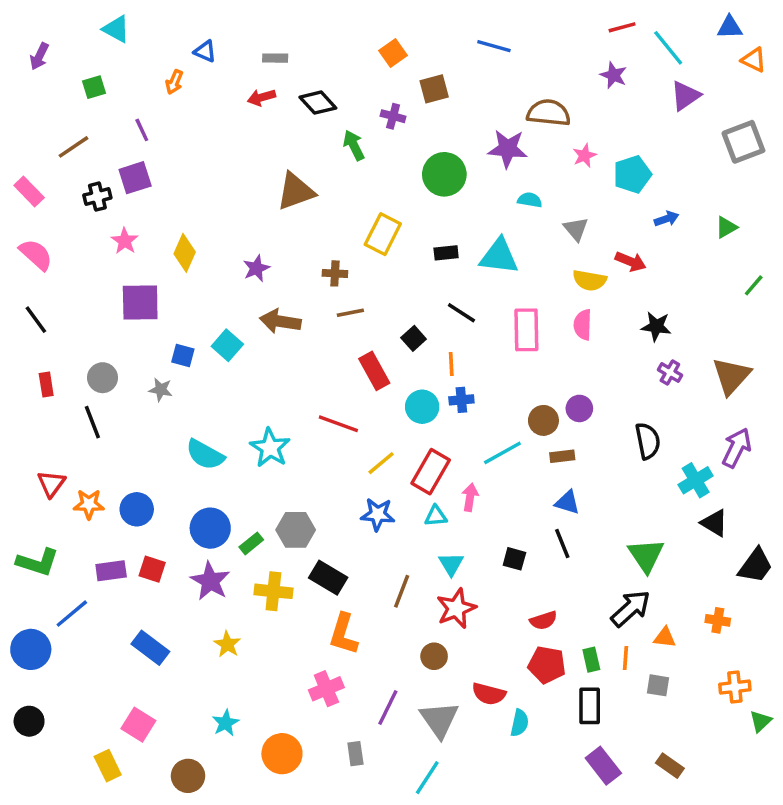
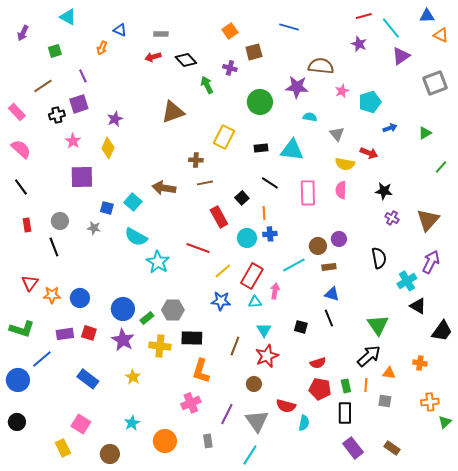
purple star: (256, 268) -> (115, 119), moved
cyan semicircle: (205, 455) -> (136, 237), moved
black rectangle: (328, 578) -> (192, 338), turned -30

